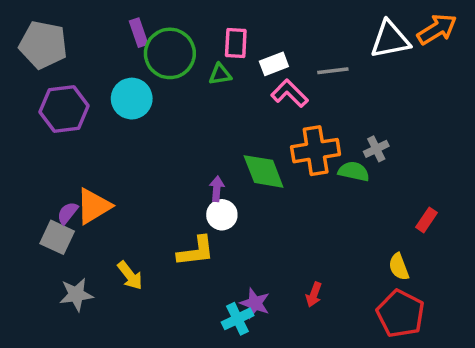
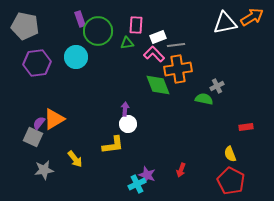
gray line: (333, 71) -> (176, 45), moved
pink L-shape: (290, 93) -> (154, 54), moved
orange cross: (316, 151) -> (178, 69), moved
green diamond: (264, 171) -> (158, 85), moved
red rectangle: (427, 220) -> (246, 127), turned 48

